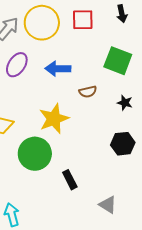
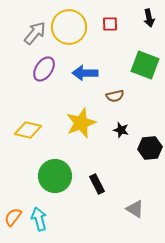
red square: (83, 20) -> (110, 24), size x0.7
black star: (125, 103) -> (121, 130), moved
green circle: (35, 154) -> (55, 176), moved

